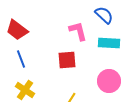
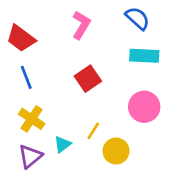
pink L-shape: (78, 31) -> (81, 25), moved, turned 45
red square: (67, 60) -> (88, 79), turned -30

